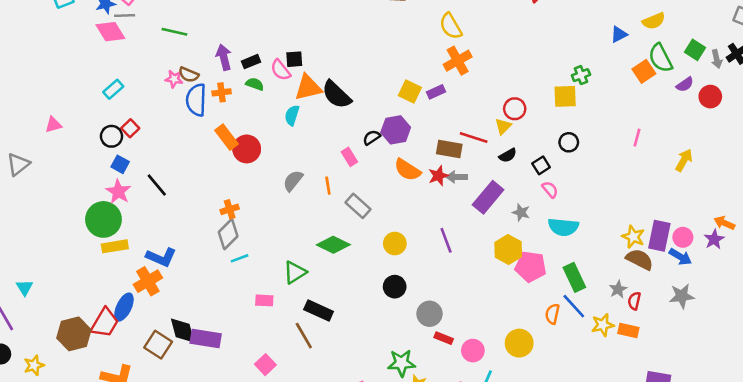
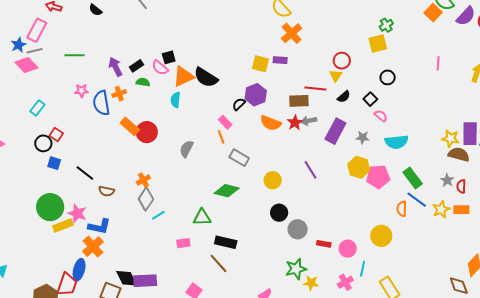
brown semicircle: (189, 75) -> (107, 191), moved
purple semicircle: (685, 84) -> (466, 16), size x1.5
purple rectangle: (436, 92) -> (280, 60), turned 40
orange line: (328, 186) -> (221, 137), moved
pink star: (118, 192) -> (77, 213), moved
green triangle: (295, 272) -> (202, 217), turned 42
gray circle: (430, 314) -> (298, 229), moved

